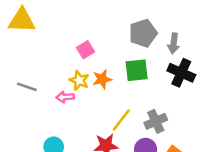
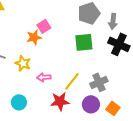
orange star: (102, 79) -> (34, 37), moved
yellow star: (79, 80) -> (23, 63), moved
pink arrow: (65, 97) -> (44, 77), moved

